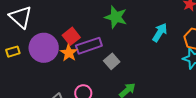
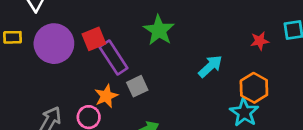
purple rectangle: (89, 46) -> (113, 57), turned 60
orange star: (69, 53) -> (106, 96), moved

